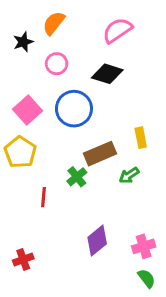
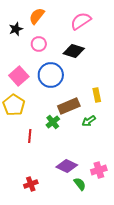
purple diamond: (97, 241) -> (67, 166), turned 65
red cross: (23, 259) -> (31, 184), moved
green semicircle: (146, 278) -> (80, 184), moved

